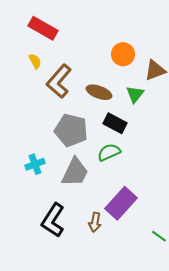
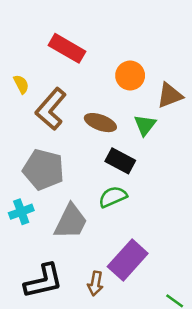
red rectangle: (43, 28) -> (67, 48), moved
gray pentagon: (71, 130) -> (43, 170), moved
black L-shape: (53, 220) -> (43, 281), turned -136

